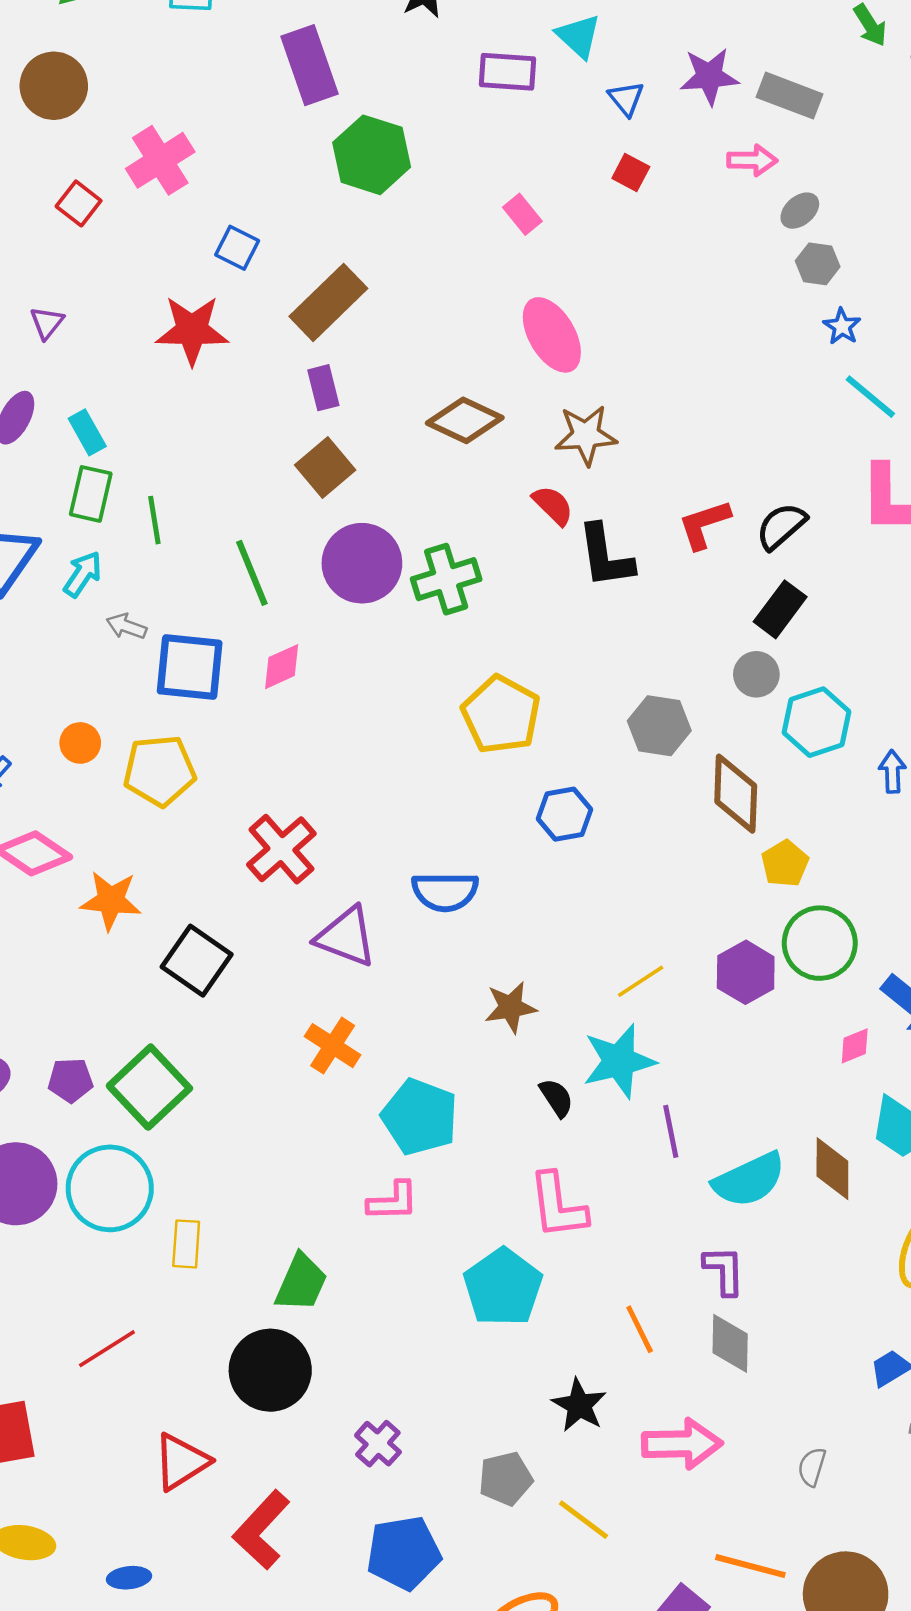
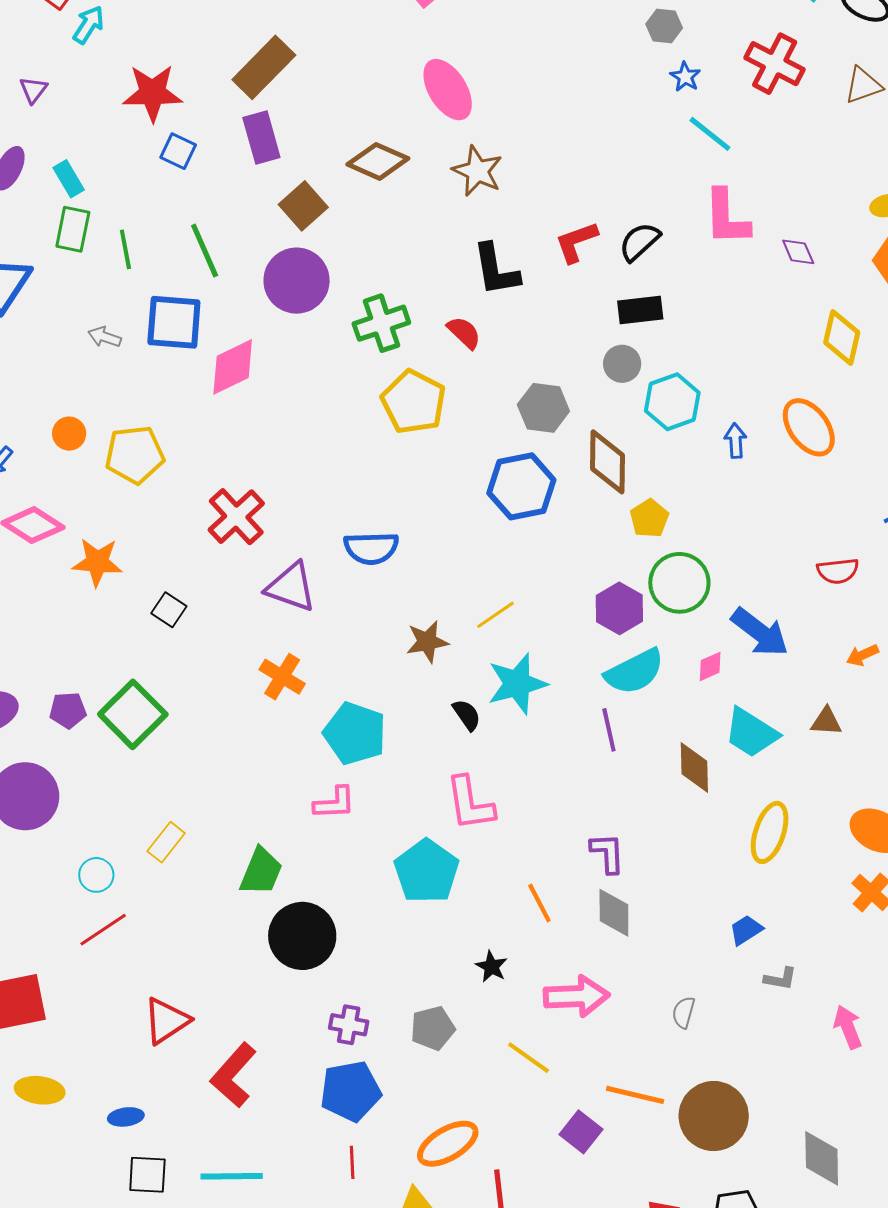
blue square: (237, 248) -> (178, 151), moved
purple rectangle: (323, 388) -> (261, 137), size x1.4
brown star: (586, 435) -> (477, 171), turned 30
brown square: (325, 468) -> (303, 206), moved
red semicircle: (553, 505) -> (464, 333), moved
green line: (252, 573) -> (205, 250), moved
cyan arrow: (83, 574) -> (89, 25), moved
green cross: (446, 579) -> (381, 323), moved
black rectangle: (780, 609) -> (640, 310), turned 48
blue square: (190, 667) -> (174, 322), moved
pink diamond: (282, 667) -> (233, 367), size x1.5
blue hexagon: (564, 814) -> (521, 486), moved, size x1.5
black square: (197, 961) -> (169, 610), size x0.6
yellow line: (641, 981) -> (495, 615), moved
purple line: (671, 1131) -> (609, 730), moved
cyan semicircle: (749, 1180) -> (635, 672), moved
cyan circle: (110, 1188) -> (96, 875), moved, size x0.5
yellow rectangle: (186, 1244) -> (166, 842), turned 36
black circle: (270, 1370) -> (302, 936), moved
black star: (579, 1405) -> (491, 967), size x0.7
purple cross: (378, 1444) -> (349, 1025), moved, turned -30
yellow line: (583, 1520) -> (529, 1058), moved

